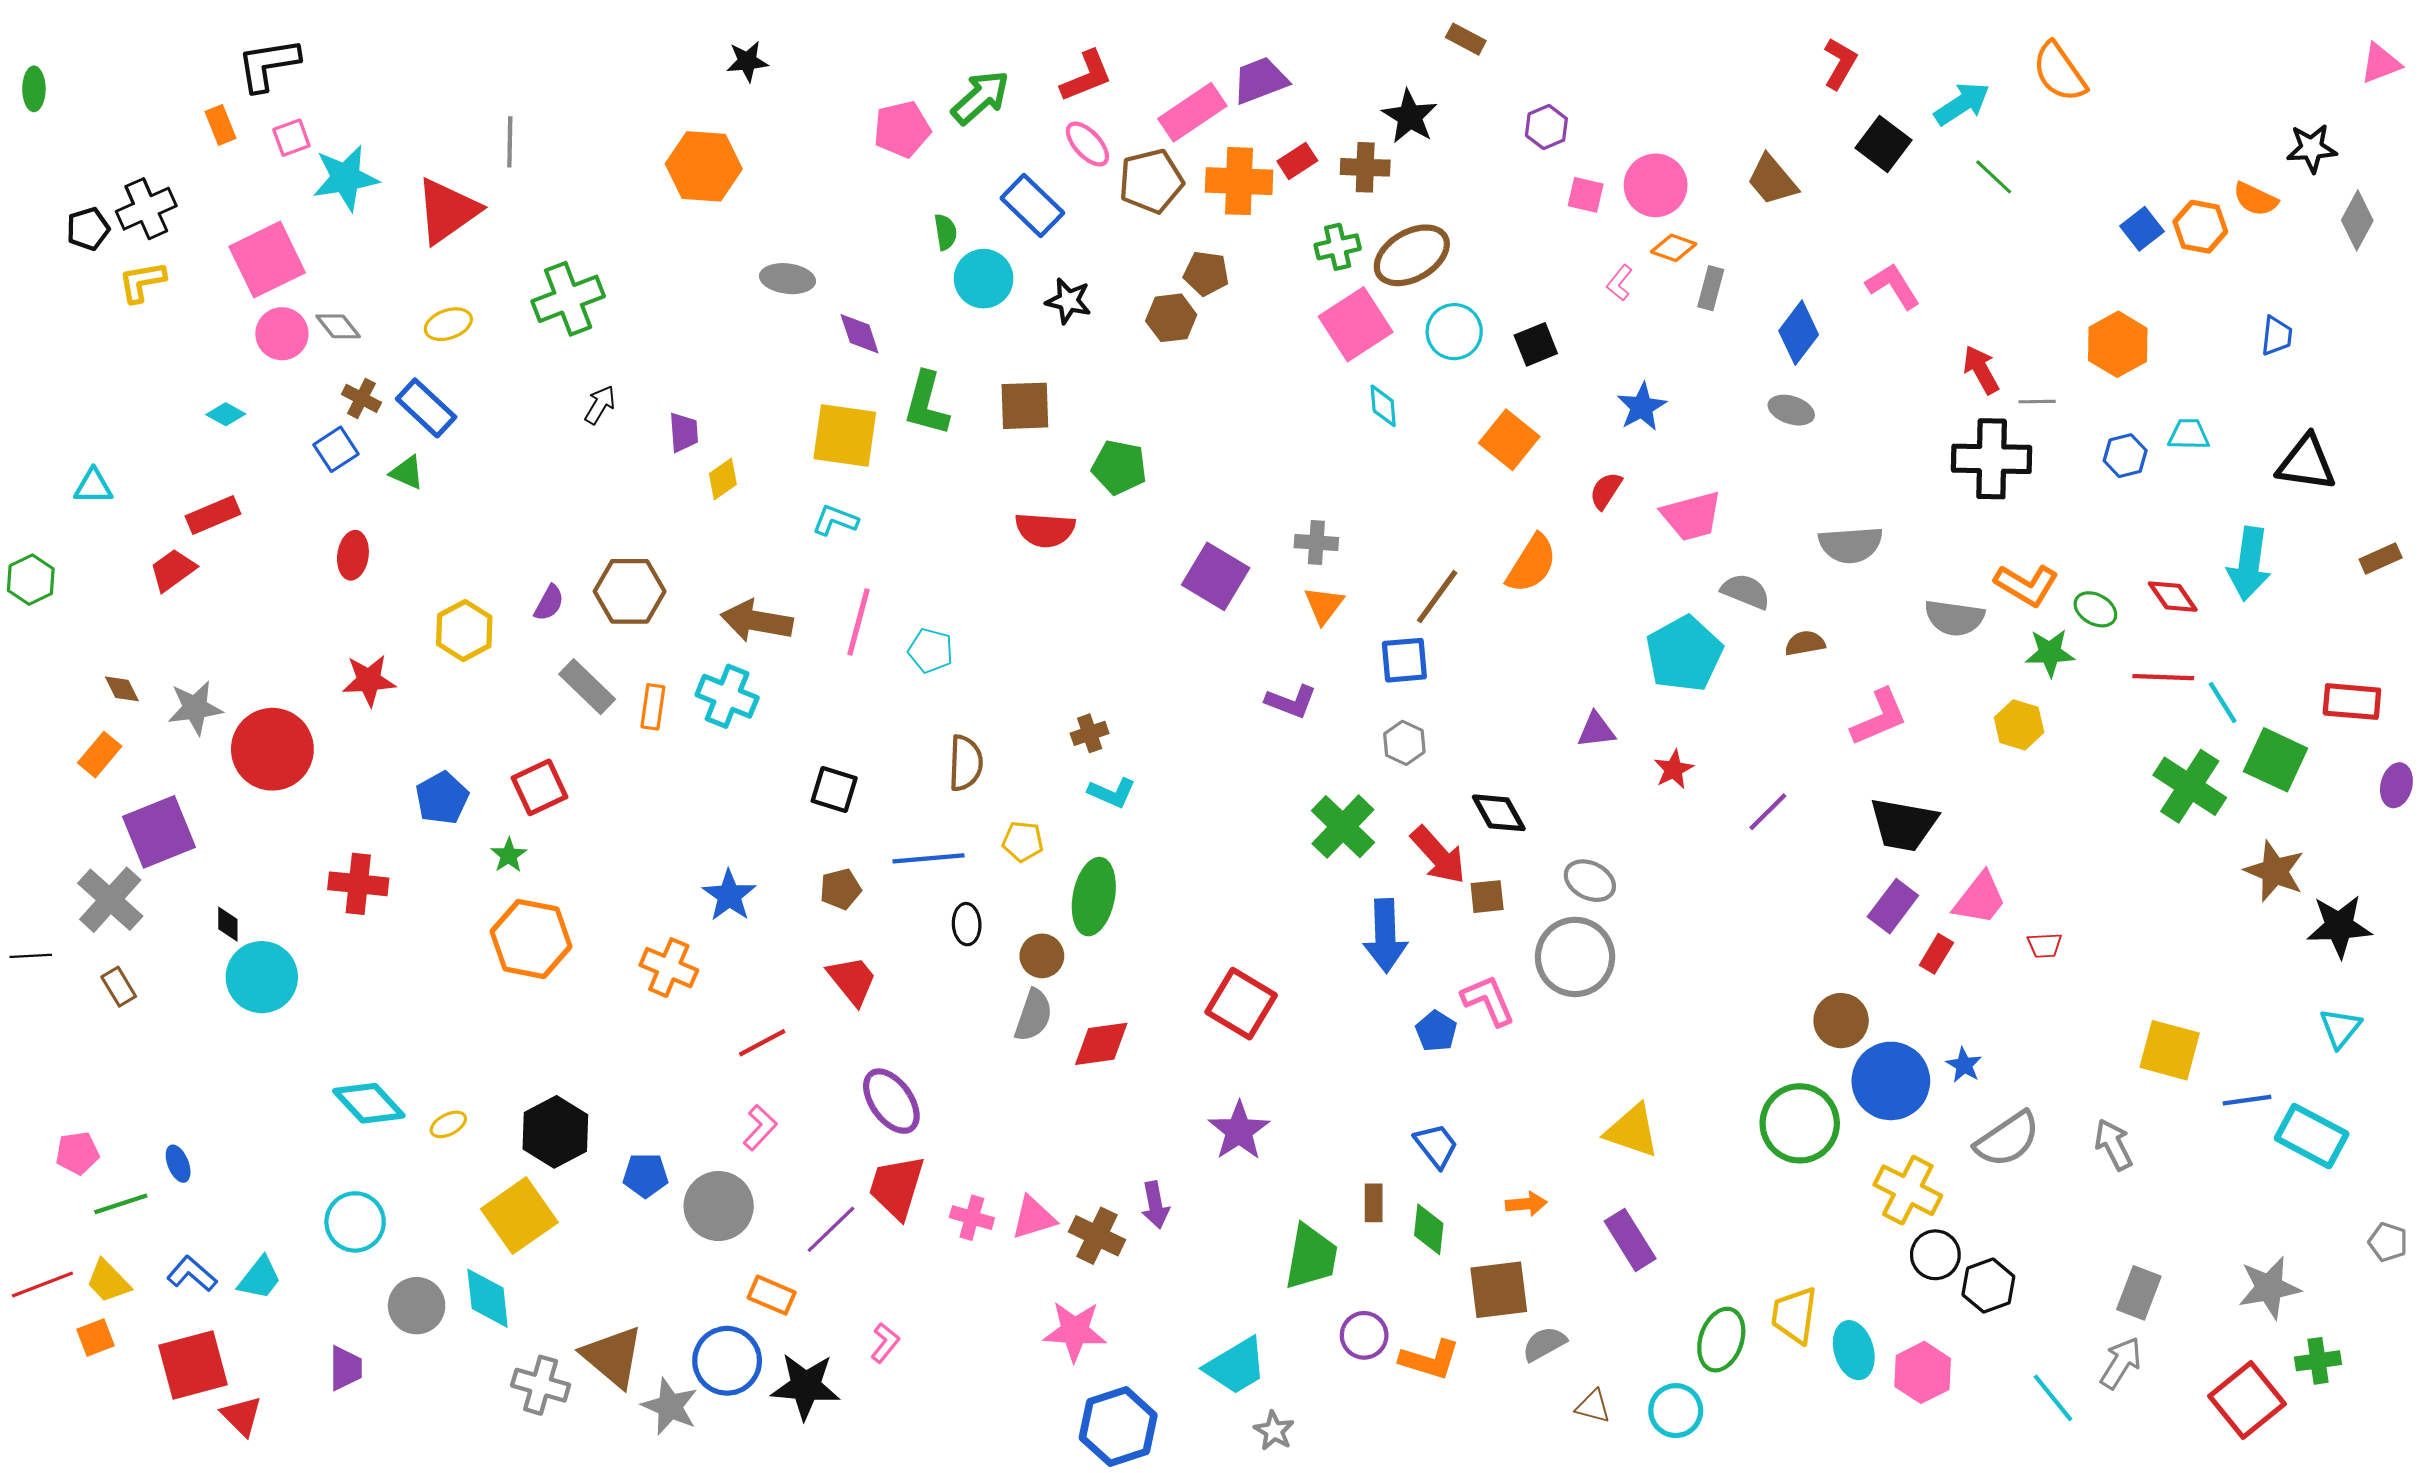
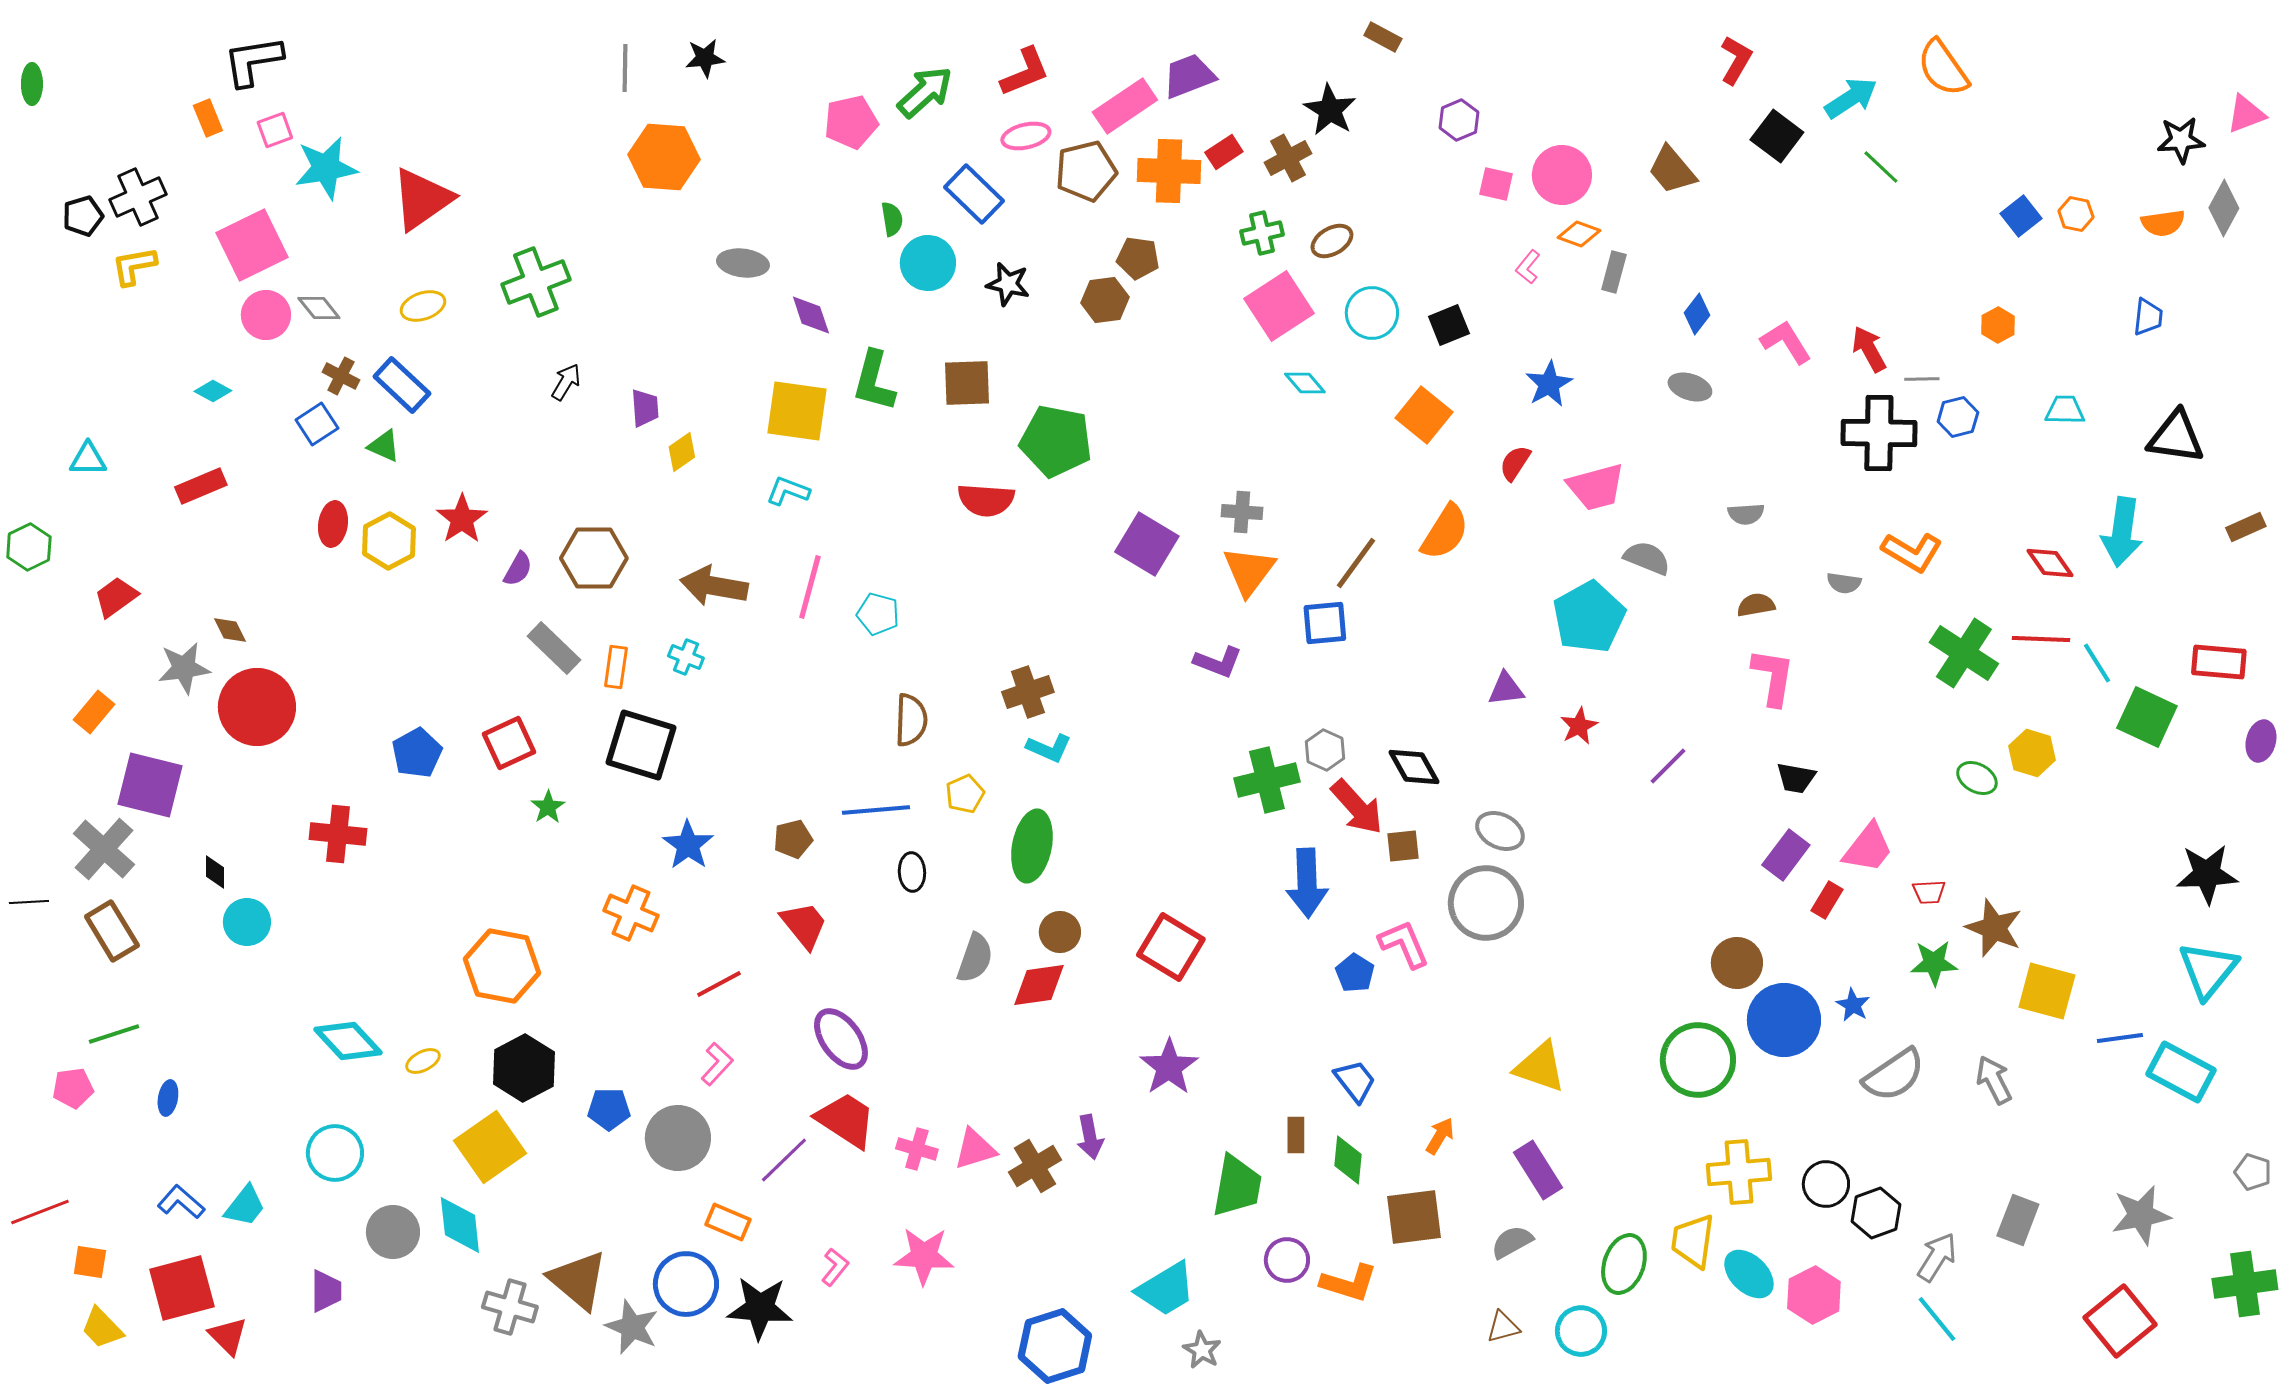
pink triangle: (2381, 63) -> (2246, 114), moved
gray line: (510, 142) -> (625, 68), moved
pink ellipse: (1087, 144) -> (1026, 136), turned -60
brown cross: (1365, 167) -> (1288, 158), turned -30
orange semicircle: (2255, 199) -> (2163, 223), moved, turned -33
orange hexagon: (2200, 227) -> (2076, 214), size x0.7
brown ellipse: (1412, 255) -> (1332, 241), size x0.6
pink L-shape: (1893, 286) -> (1786, 342), moved
blue diamond: (1799, 333) -> (1697, 314), size x0.7
orange hexagon: (2118, 344) -> (1998, 325), size x0.6
cyan diamond: (1383, 406) -> (1305, 383), turned -36
blue hexagon: (2125, 456) -> (1958, 417), moved
green pentagon: (1119, 467) -> (1056, 441), size x1.4
gray semicircle: (1851, 545) -> (1746, 514), size x0.6
red trapezoid: (173, 570) -> (116, 597), moved
orange triangle: (1324, 605) -> (1249, 571), size x1.4
green ellipse: (2095, 609) -> (1977, 778), moved
gray semicircle: (1954, 618) -> (1844, 583), size x0.6
yellow hexagon: (464, 631) -> (389, 541), moved
brown semicircle: (1805, 643) -> (1756, 605), moved
green star: (2050, 653) -> (1934, 963), moved
red star: (369, 680) -> (462, 519), moved, turned -30
brown diamond: (122, 689) -> (230, 630), moved
cyan cross: (727, 696) -> (686, 657), size x0.6
pink L-shape: (1879, 717) -> (1773, 677), turned -58
yellow hexagon: (2019, 725) -> (2032, 753), moved
brown cross: (1090, 733) -> (1028, 692), size x1.4
gray hexagon: (1404, 743) -> (1325, 750), moved
green cross: (2190, 786) -> (1964, 653), moved
black square: (834, 789) -> (641, 745), moved, size x1.6
black trapezoid: (1904, 824) -> (1796, 778), size x0.6
green cross: (1343, 827) -> (1267, 780), turned 32
purple square: (159, 832) -> (150, 785), turned 36
yellow pentagon: (1023, 841) -> (965, 794), turned -30
green star: (509, 855) -> (548, 807), moved
brown star: (2275, 871) -> (1994, 928), moved
orange hexagon: (531, 939) -> (502, 966), moved
brown circle: (1042, 956) -> (1060, 932), moved
cyan circle: (262, 977) -> (247, 922), size x0.7
brown rectangle: (119, 987) -> (112, 931), size x1.6
cyan triangle: (2340, 1028) -> (2208, 970), size x1.5
blue ellipse: (178, 1164) -> (168, 1098), turned 32
red trapezoid: (897, 1187) -> (846, 1120), turned 106
yellow cross: (1908, 1190) -> (1739, 1172), moved, turned -32
green line: (121, 1204) -> (114, 1034), moved
orange arrow: (1526, 1204) -> (1440, 1136), turned -54
brown cross: (1097, 1236) -> (1035, 1166), turned 33
yellow trapezoid: (108, 1281) -> (102, 1328), moved
pink star: (1075, 1331) -> (924, 1256), moved
orange square: (95, 1337) -> (90, 1262), turned 30
gray semicircle: (1544, 1344) -> (1512, 1242), moved
cyan ellipse: (1854, 1350) -> (1749, 1274), turned -30
green cross: (2318, 1361) -> (2245, 1284), moved, size x1.5
gray arrow: (2121, 1363) -> (1937, 1257), moved
brown triangle: (1593, 1406) -> (1503, 1327), turned -30

